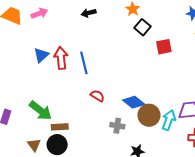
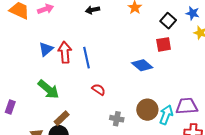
black square: (143, 27) -> (168, 21), moved
blue diamond: (134, 102) -> (142, 65), moved
green arrow: (40, 111) -> (48, 89), moved
brown rectangle: (60, 127) -> (62, 118), turned -42

